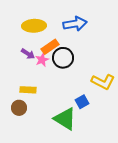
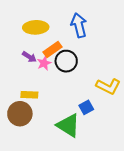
blue arrow: (75, 24) -> (79, 25), turned -95
brown circle: (19, 108) -> (20, 114), size x1.5

